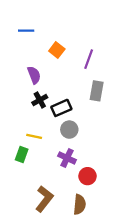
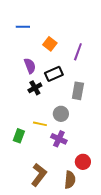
gray rectangle: (97, 91) -> (78, 91), moved
black rectangle: (61, 108) -> (54, 74), moved
yellow line: (34, 136) -> (40, 124), moved
red circle: (87, 176) -> (83, 162), moved

